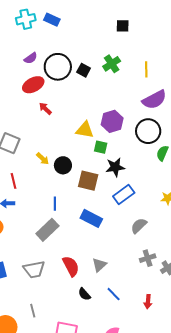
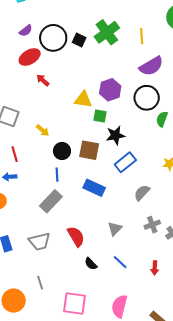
green cross: (112, 64) -> (107, 32), size x1.4
black circle: (63, 165) -> (62, 151), moved
gray triangle: (99, 265) -> (115, 229), moved

